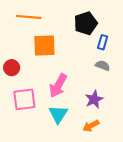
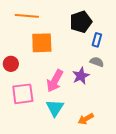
purple star: (94, 99) -> (81, 76), moved

